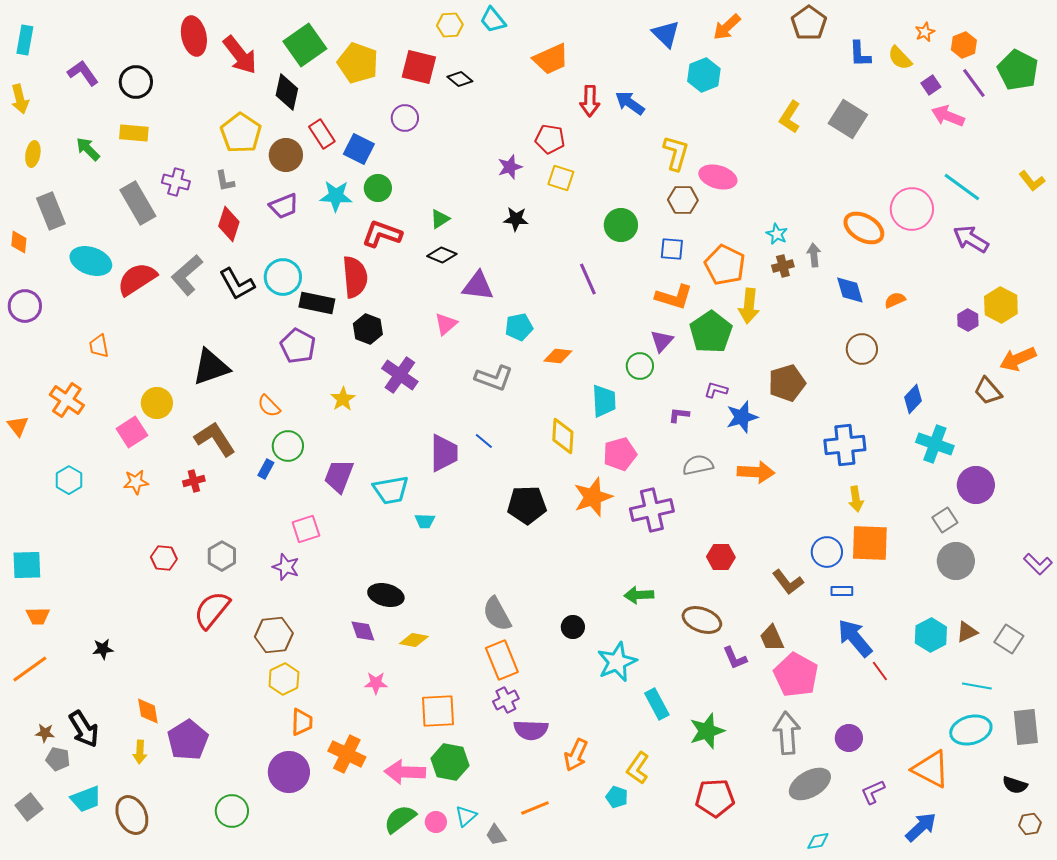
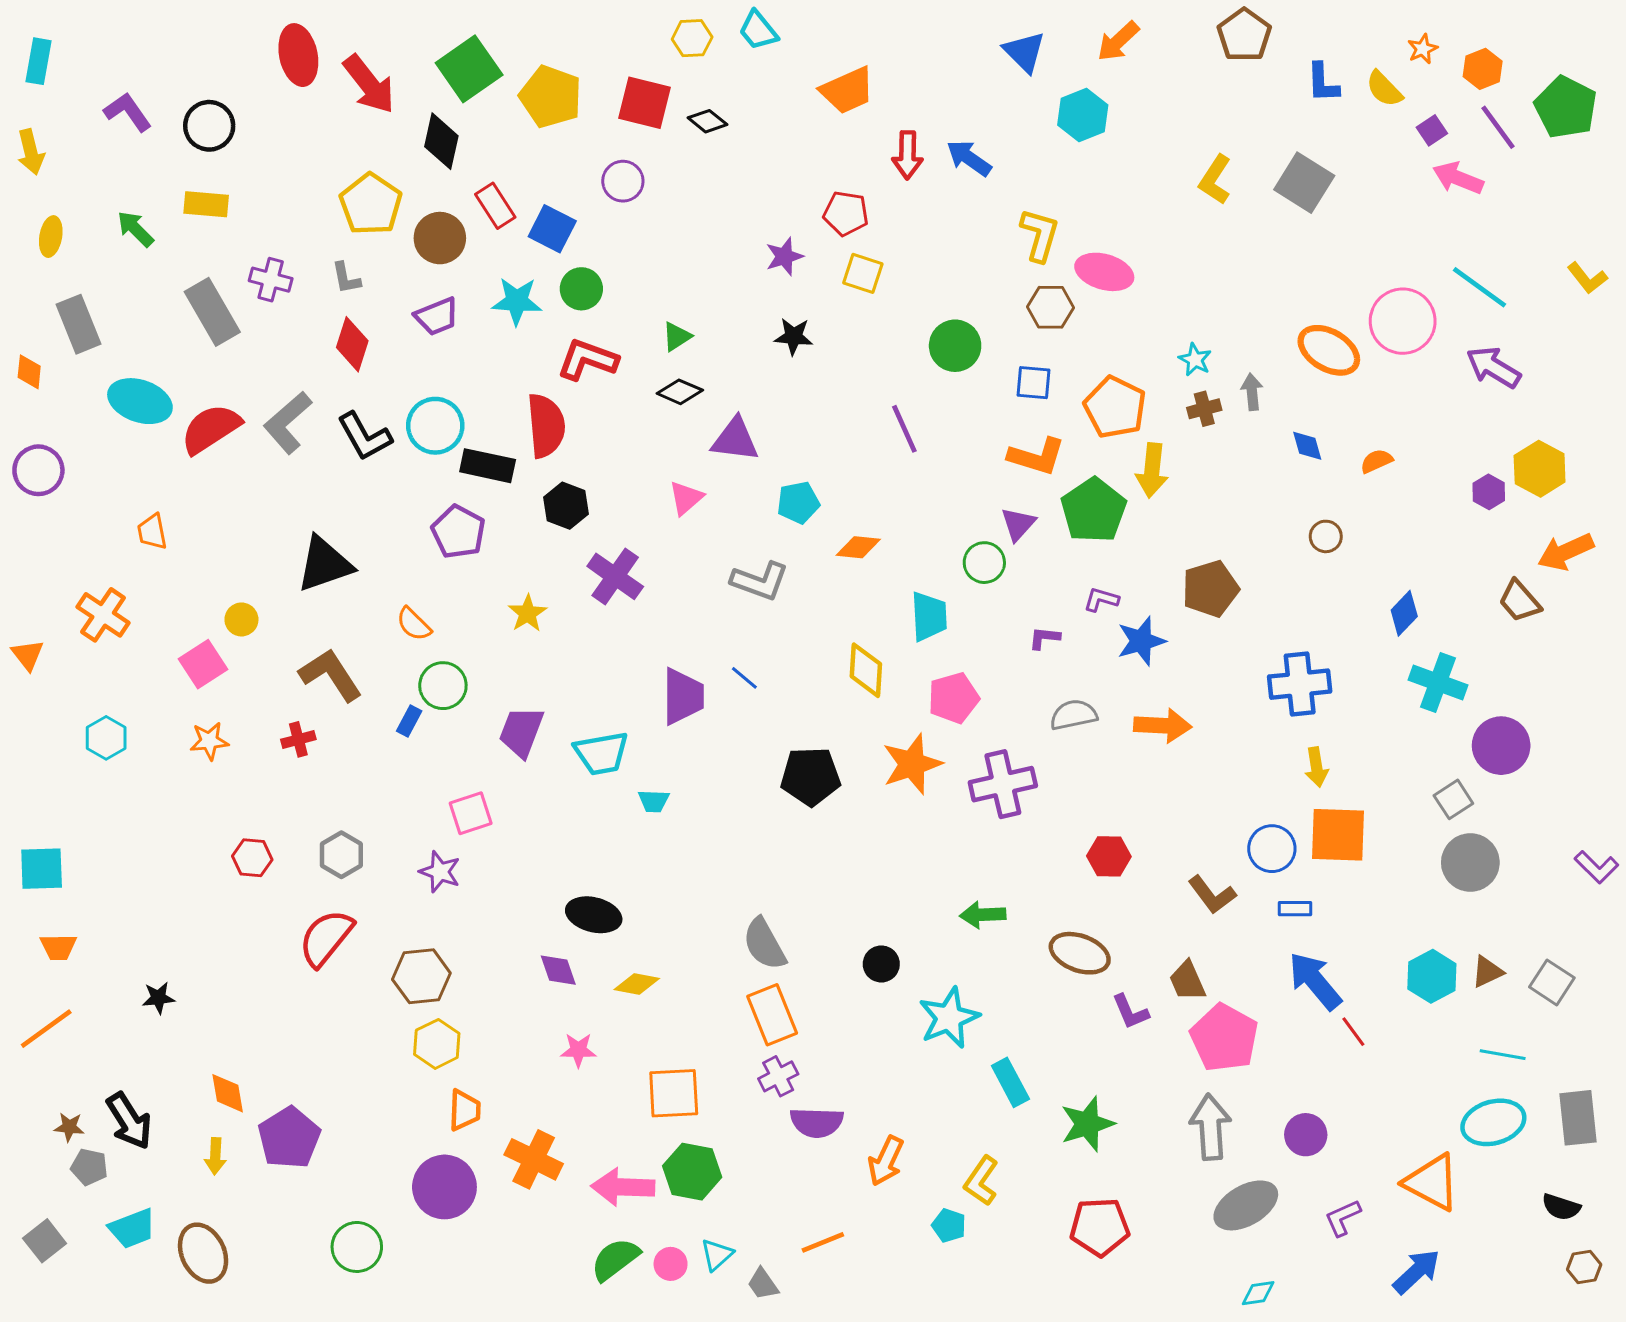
blue diamond: (850, 290) -> (1307, 446), size x0.7
brown circle: (862, 349) -> (1326, 536), size x0.7
yellow circle: (157, 403) -> (241, 619), size x0.7

